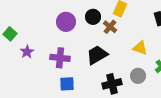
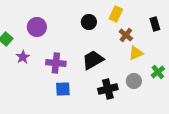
purple circle: (66, 22) -> (37, 27), moved
brown cross: (110, 27) -> (126, 35), moved
yellow triangle: (140, 48) -> (136, 53), turned -42

